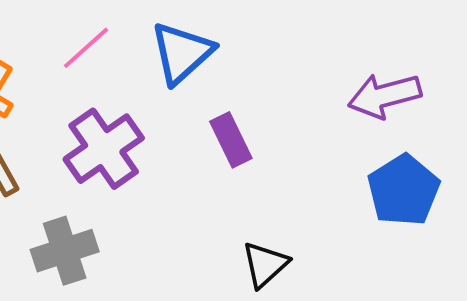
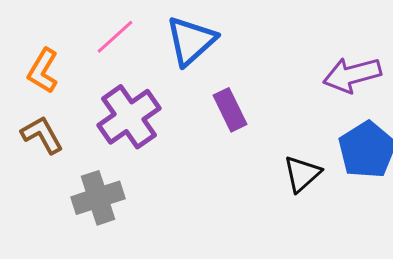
black triangle: (265, 265) -> (302, 174), moved

